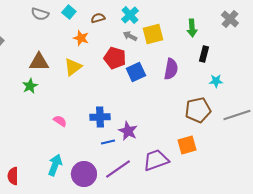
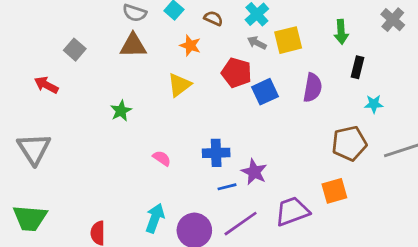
brown semicircle: (98, 18) -> (213, 18), turned 40
brown triangle: (39, 62) -> (133, 45), moved

